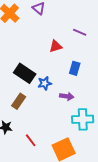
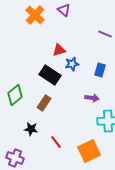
red triangle: (56, 46) -> (59, 50), moved
blue star: (45, 83) -> (72, 64), moved

